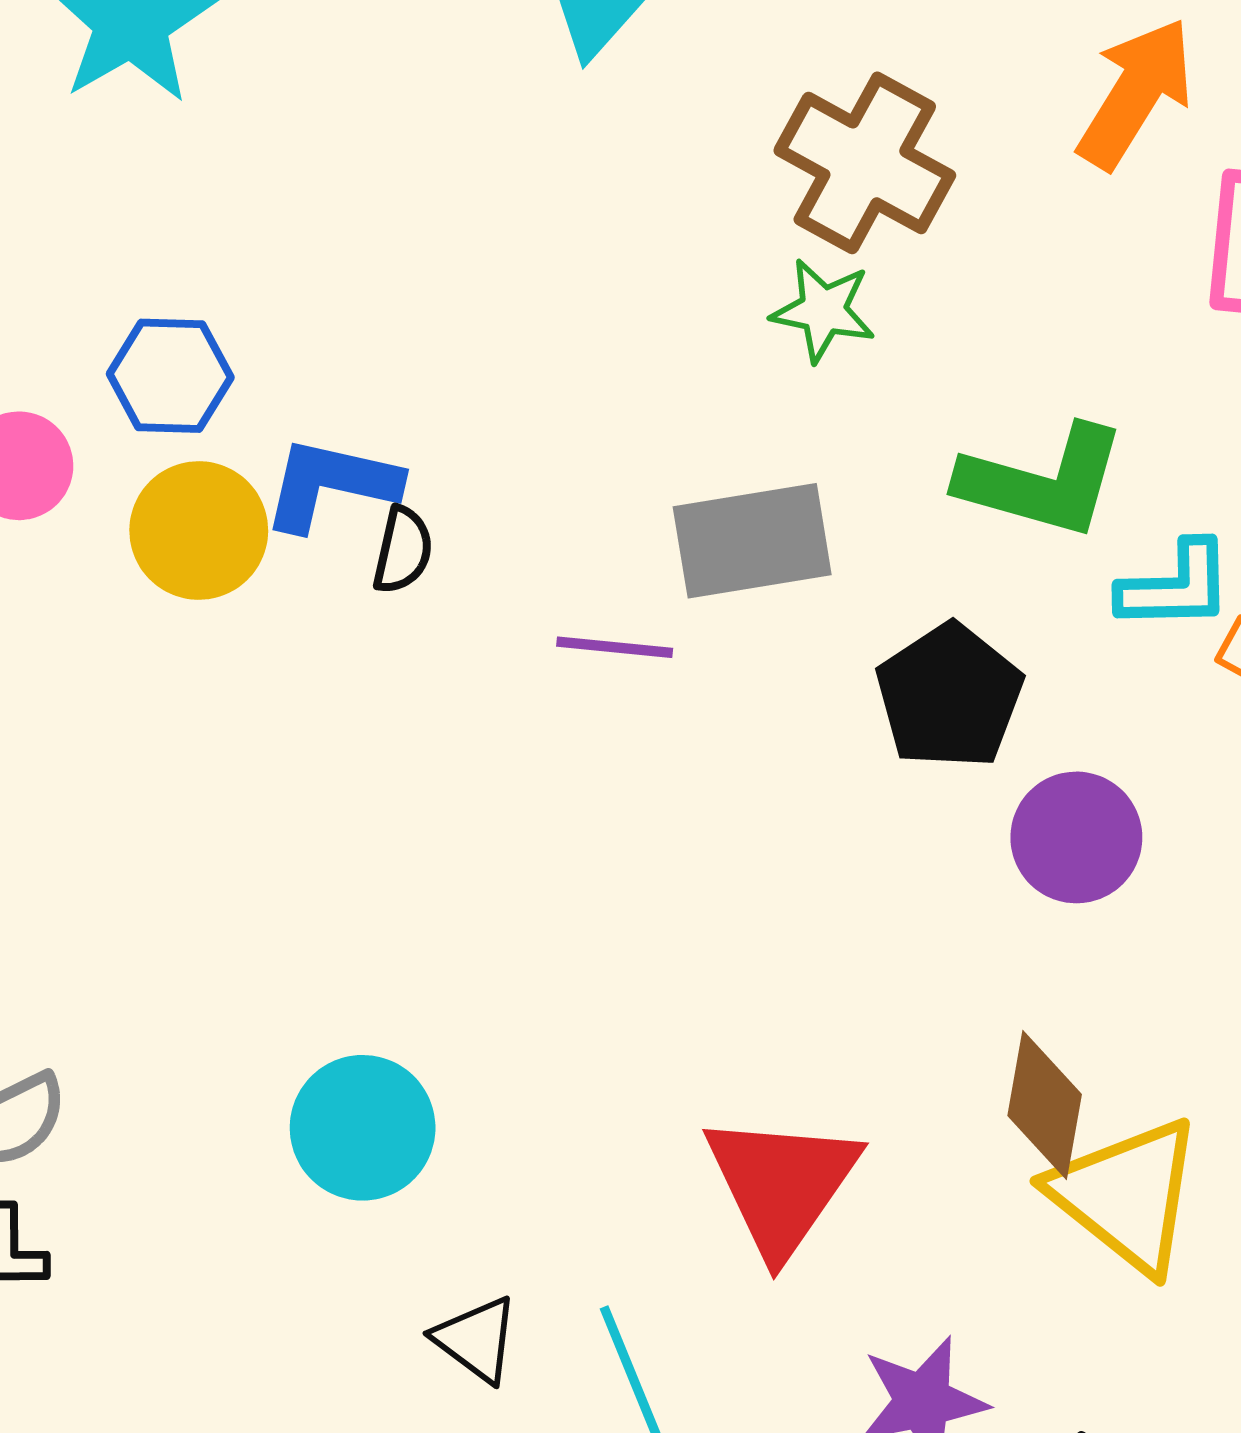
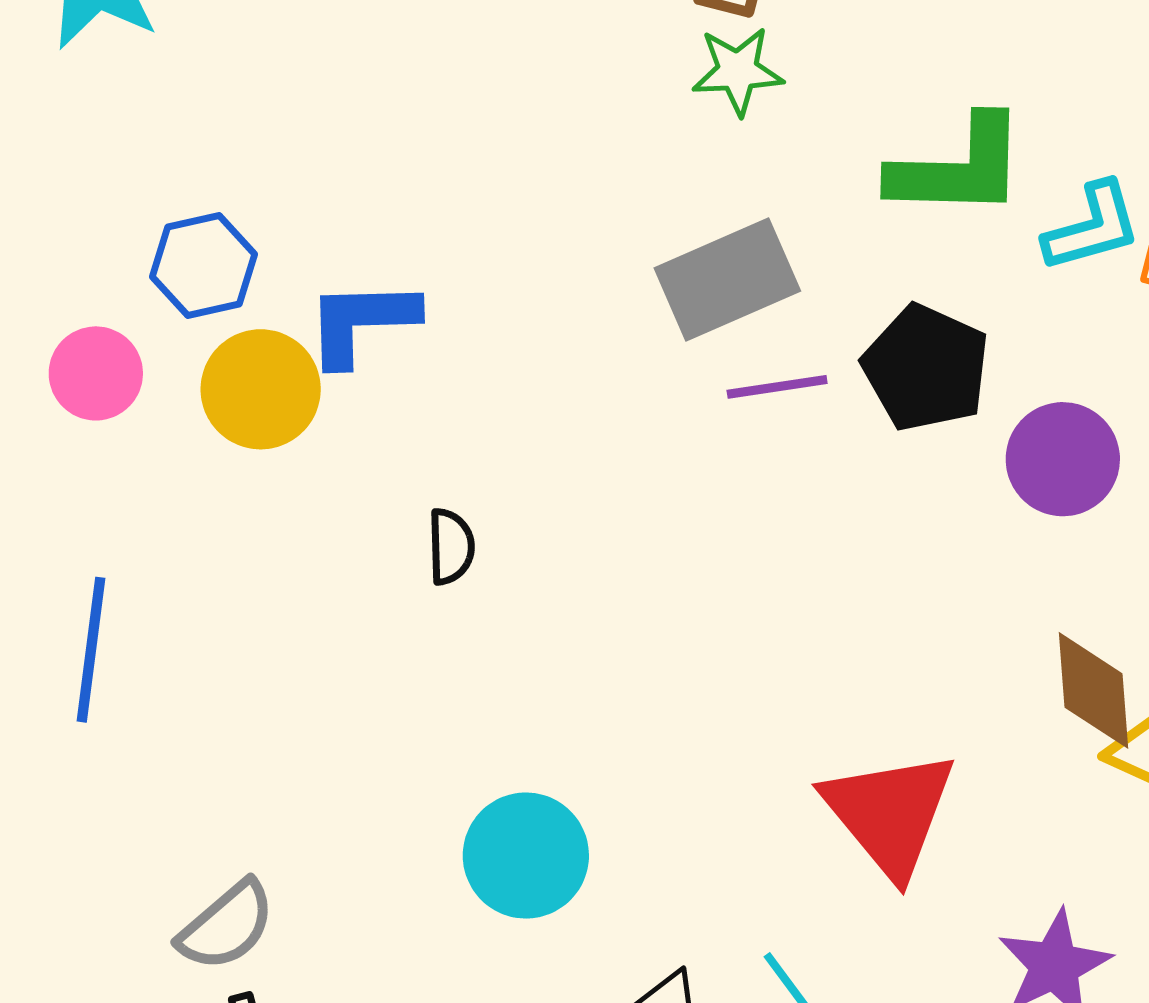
black semicircle: (403, 550) -> (451, 547), moved
purple line: (615, 647) -> (777, 387), moved

